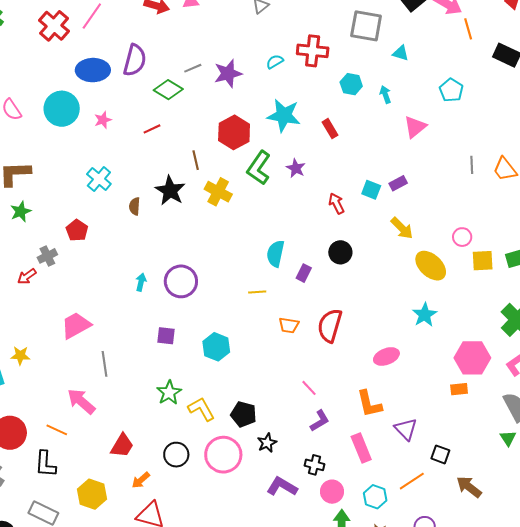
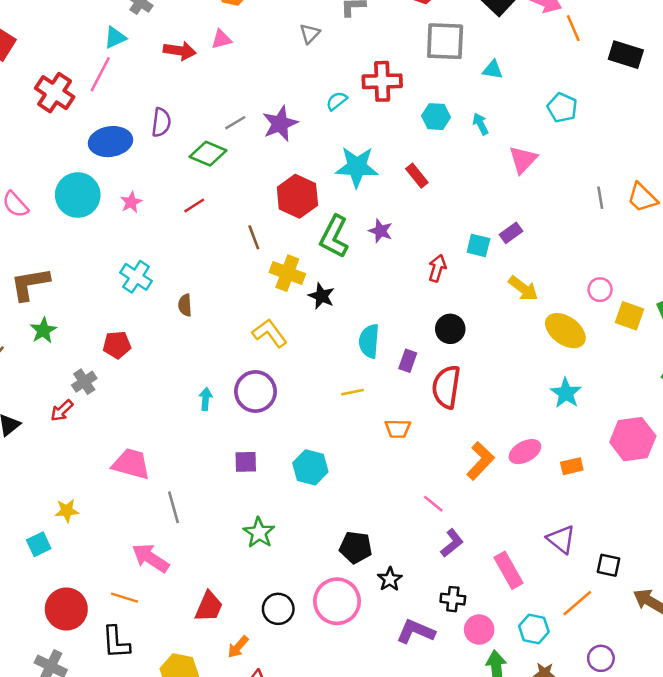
purple semicircle: (135, 60) -> (161, 122), size x0.7
black star: (170, 191) -> (321, 296), moved, size x0.7
red arrow: (336, 203) -> (437, 268), turned 50
red pentagon: (77, 230) -> (117, 345), turned -30
yellow square: (483, 261) -> (629, 316), turned 30
pink trapezoid: (76, 325) -> (131, 464), turned 52
red semicircle: (330, 326) -> (446, 387), moved
orange rectangle: (459, 389) -> (572, 466), moved
orange L-shape: (369, 404) -> (480, 461), moved, turned -116
yellow L-shape: (201, 409) -> (270, 333), moved

